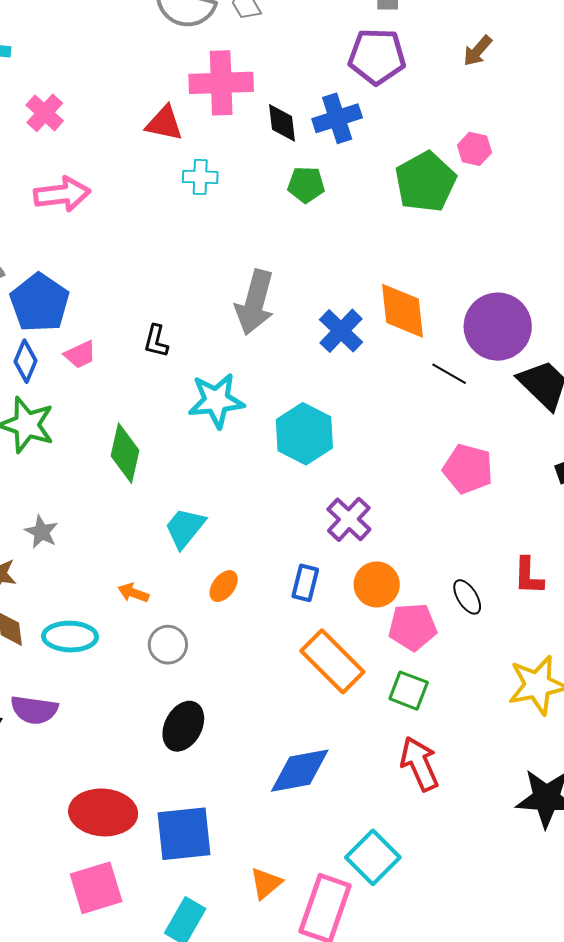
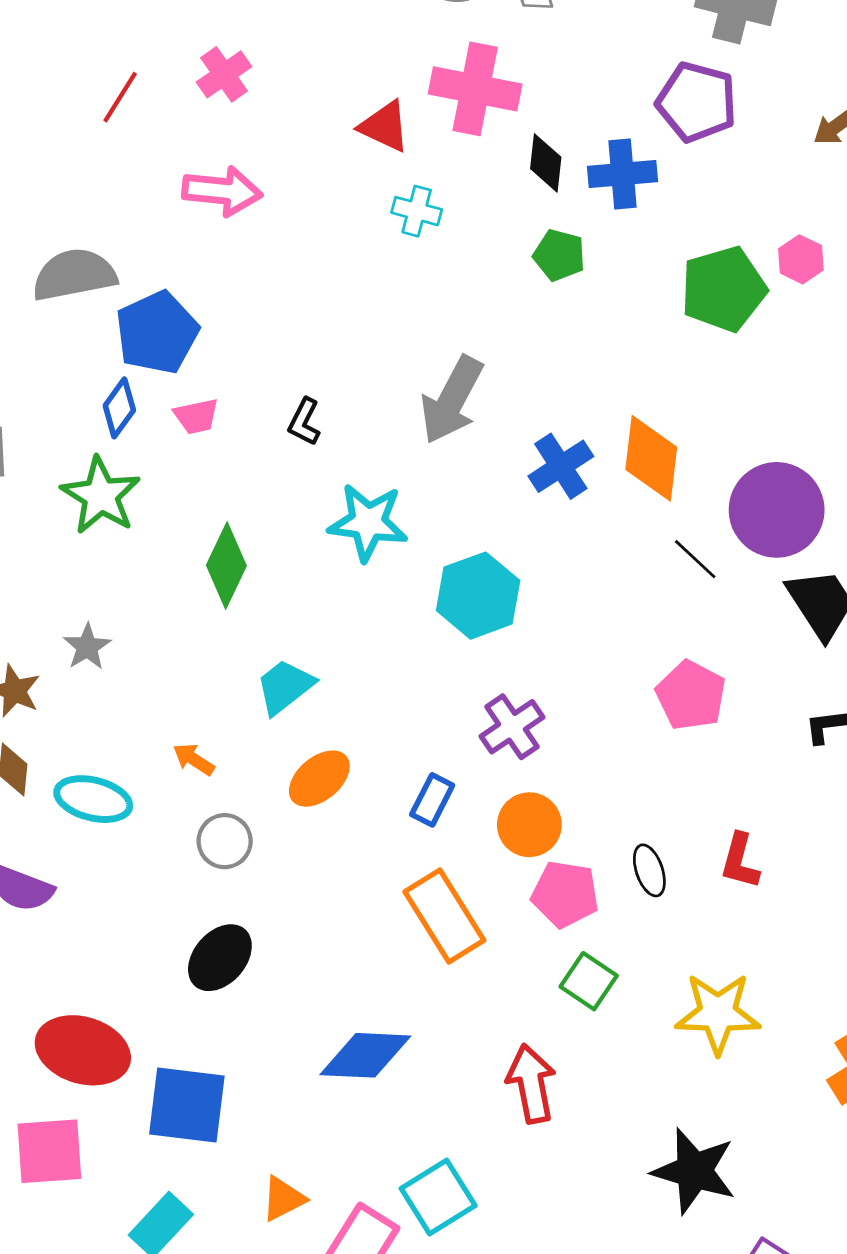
orange ellipse: (224, 586) -> (319, 779), size x1.4
green square: (409, 691) -> (589, 981), moved

